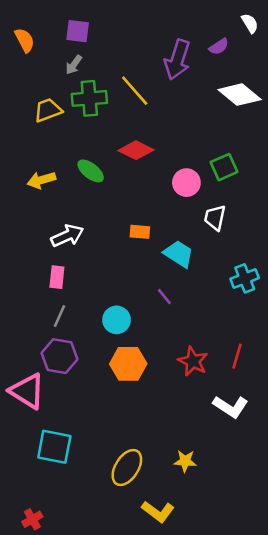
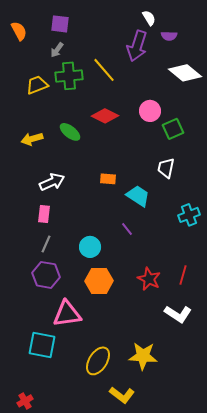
white semicircle: (250, 23) -> (149, 18), moved
purple semicircle: (219, 47) -> (169, 36), turned 35
pink circle: (186, 183) -> (150, 111), moved
pink triangle: (27, 391) -> (67, 314), moved, turned -40
yellow star: (185, 461) -> (143, 356), size x1.6

